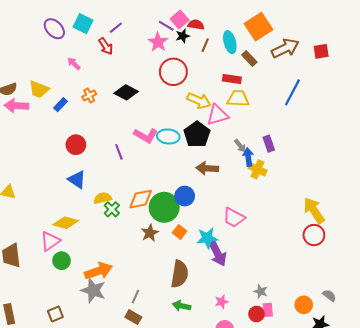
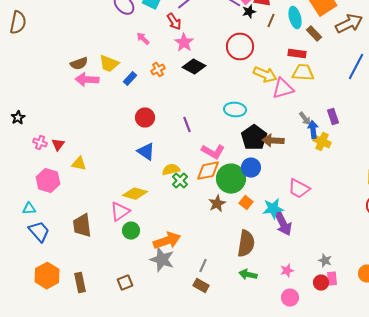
pink star: (158, 42) -> (184, 43), moved
black pentagon: (197, 134) -> (254, 138), moved
pink L-shape: (146, 135) -> (213, 152), moved

